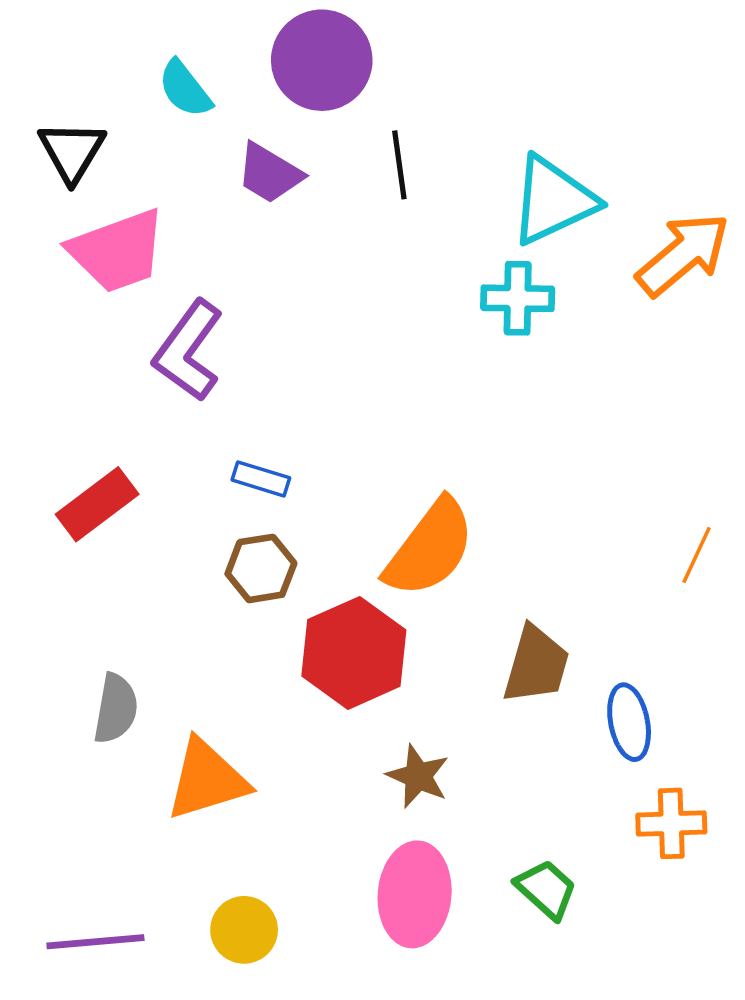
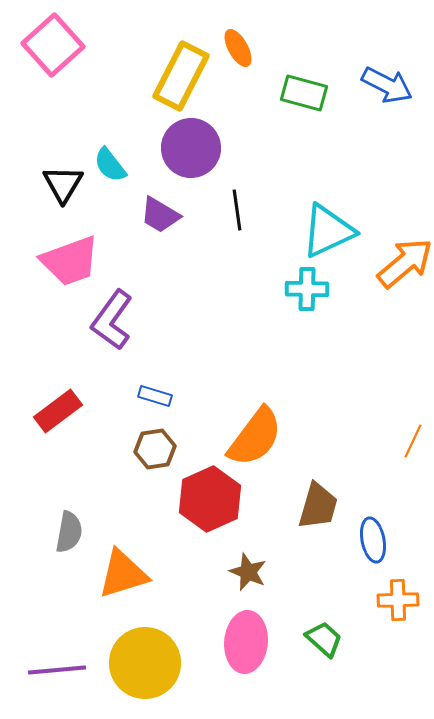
black triangle: (72, 151) -> (63, 184), moved
yellow circle: (244, 930) -> (145, 663), size x1.8

